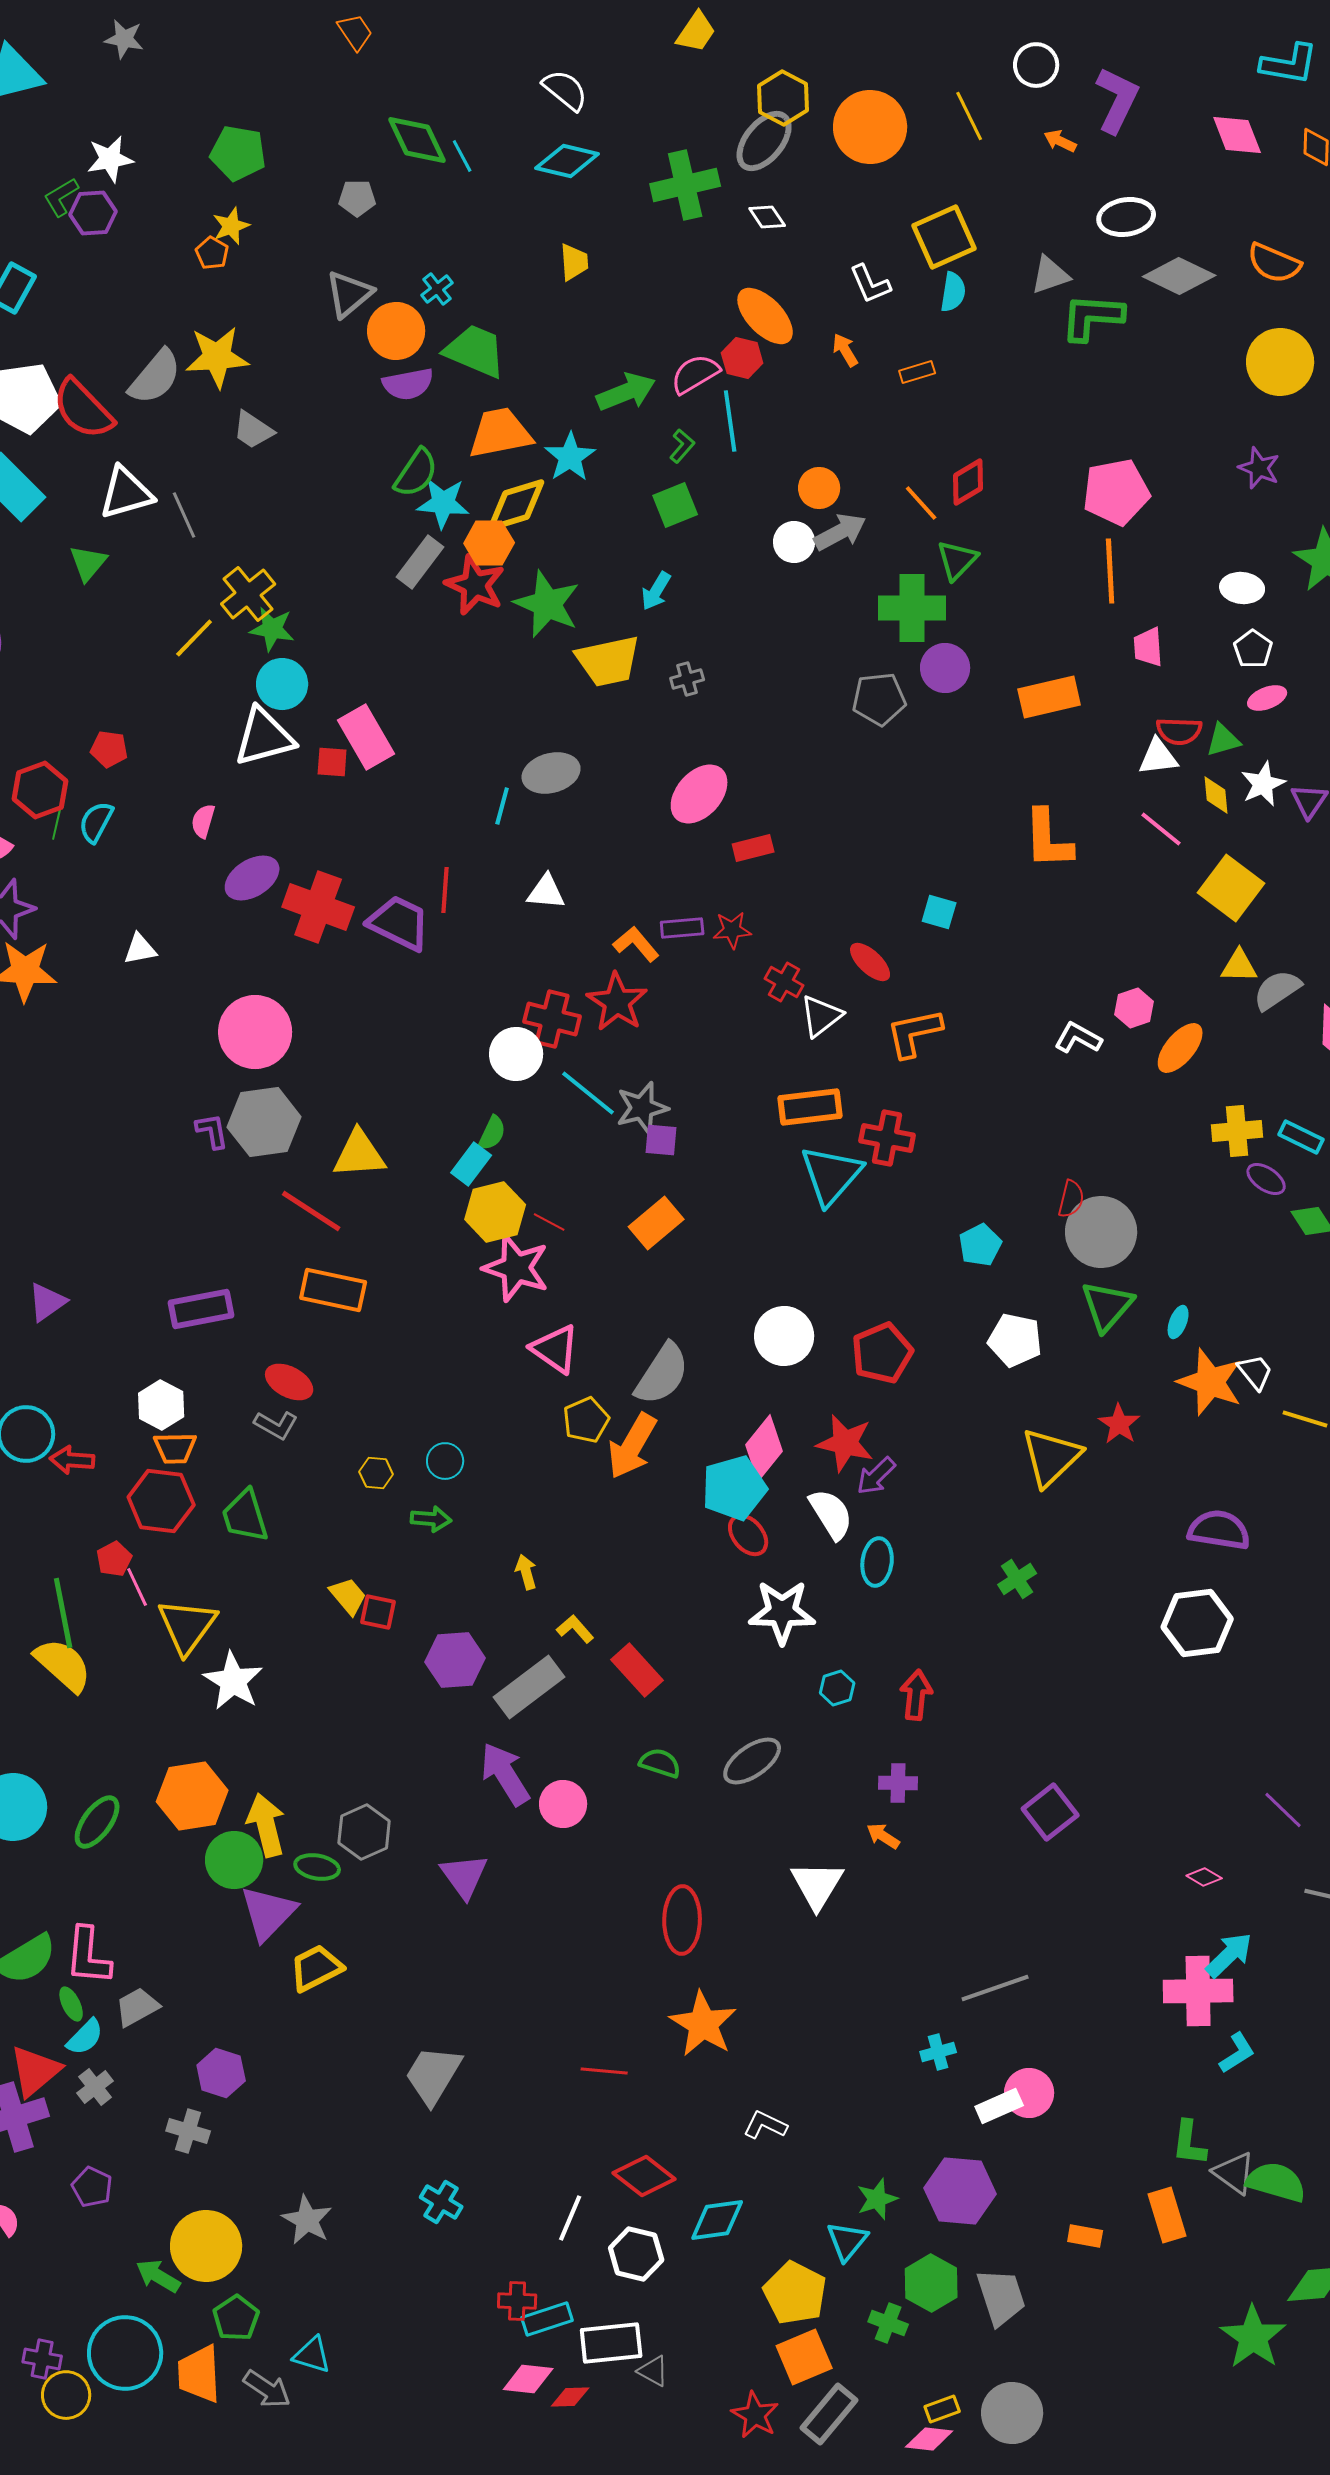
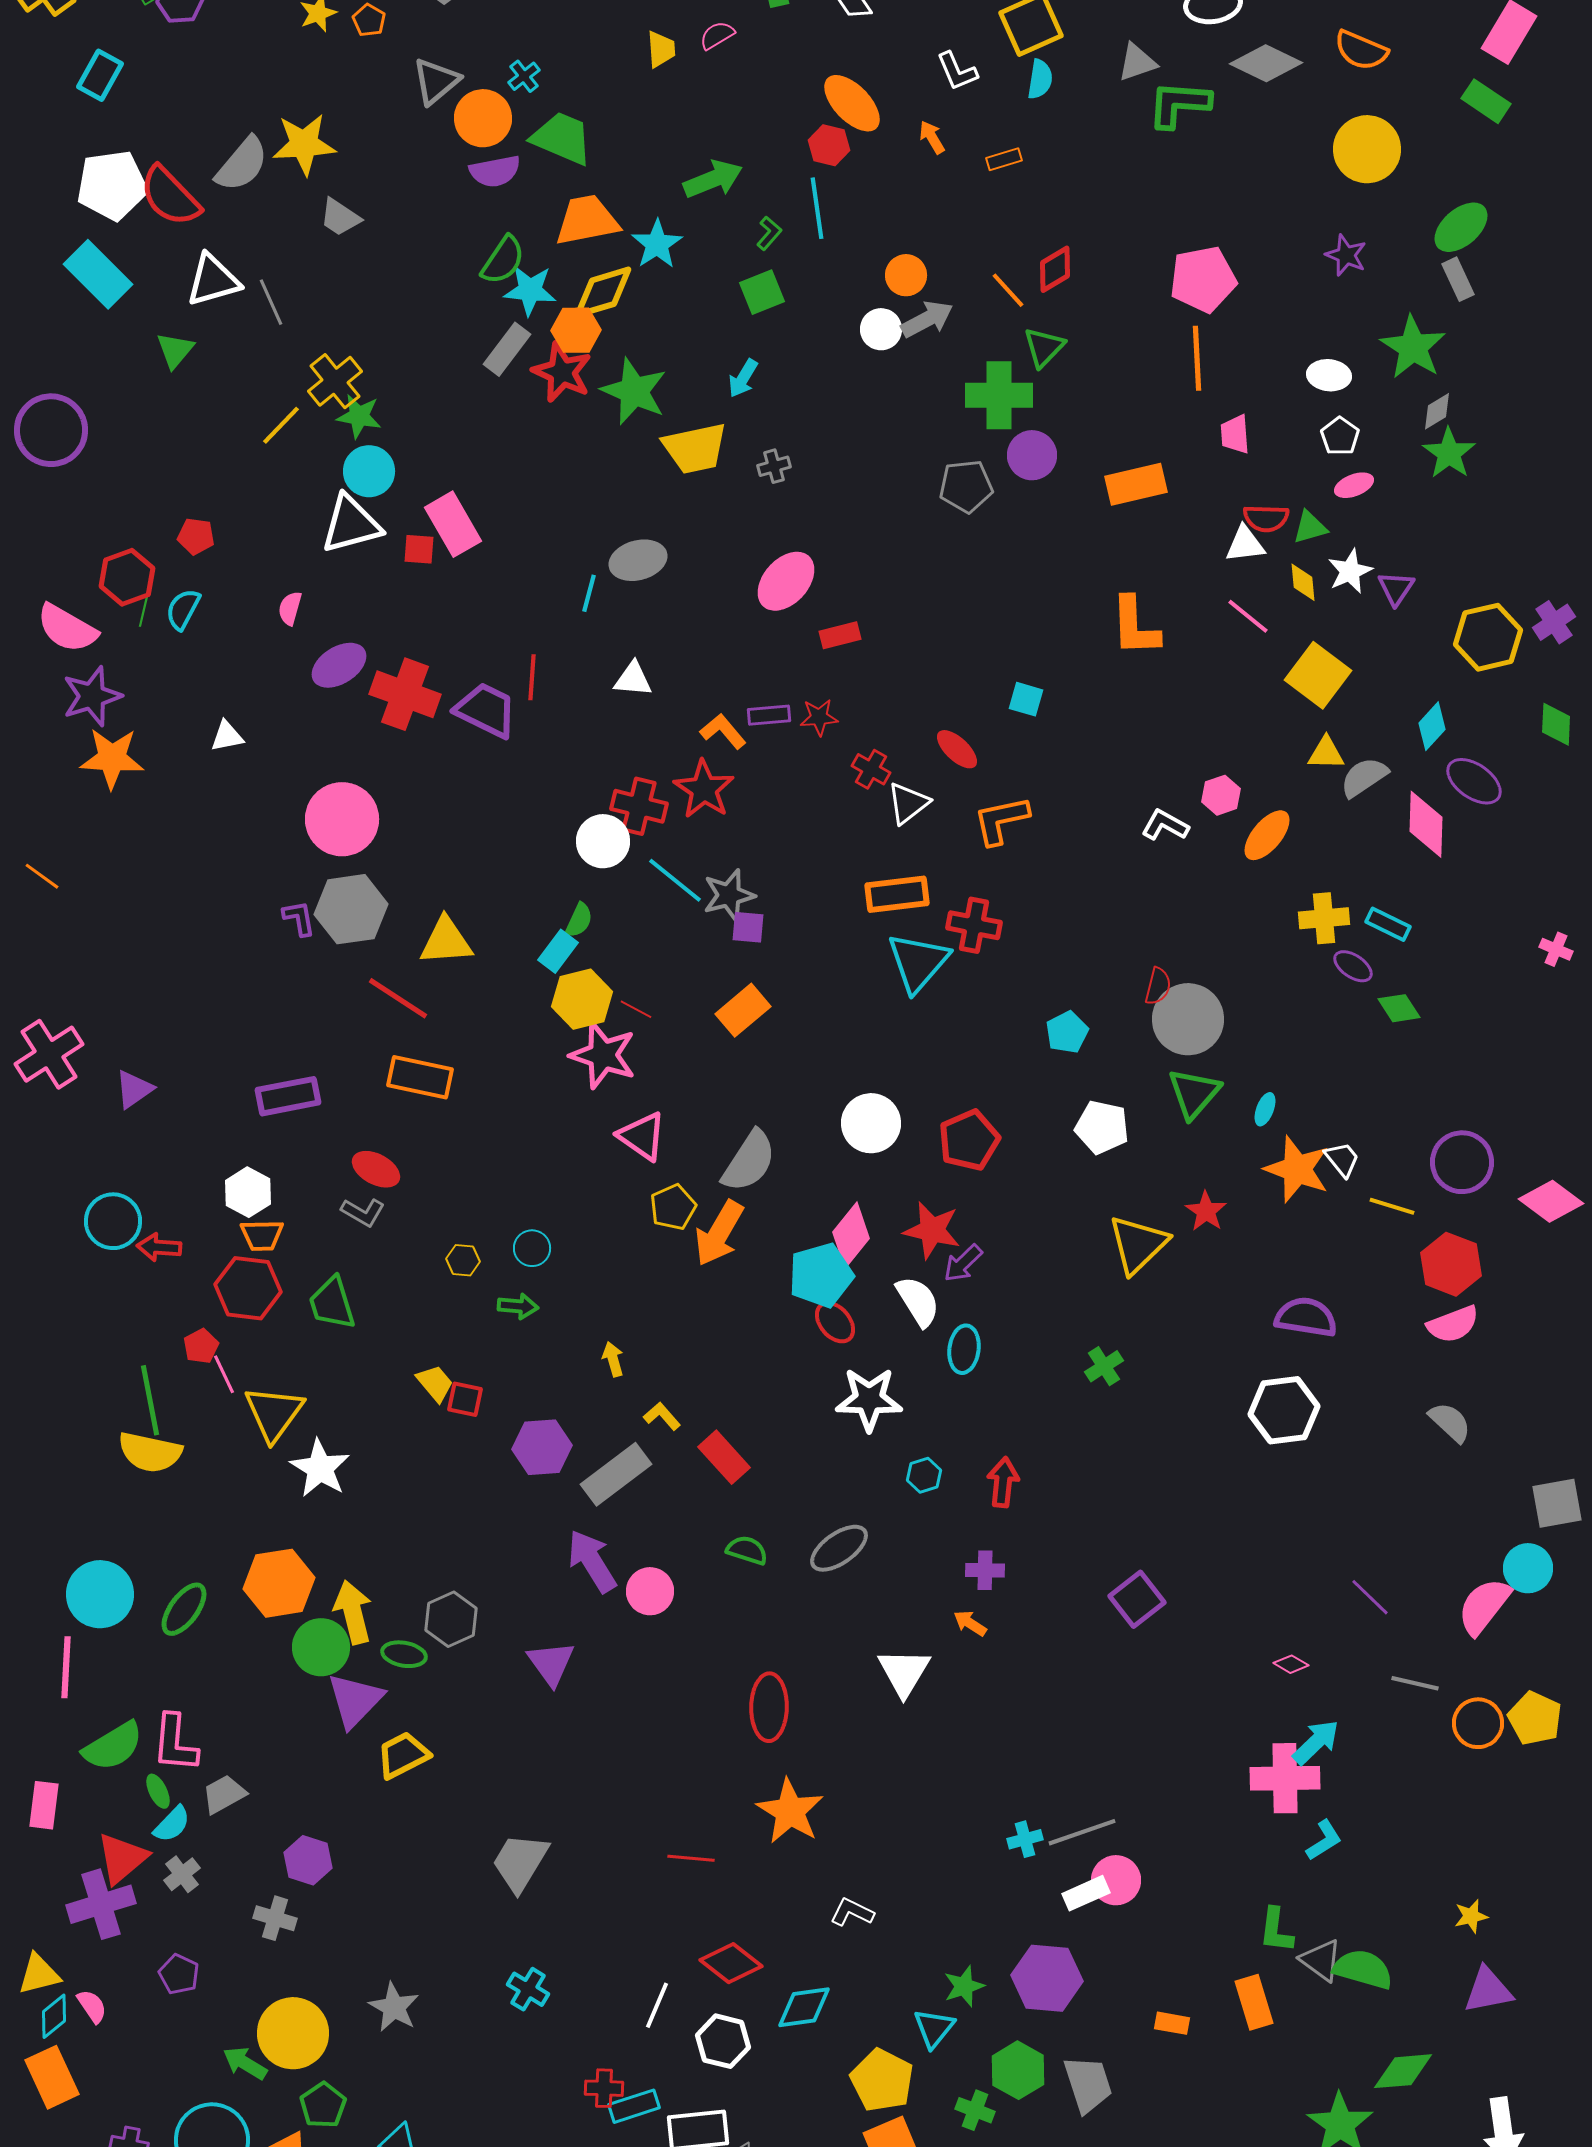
orange pentagon: (212, 253) -> (369, 20), moved
pink semicircle: (695, 374) -> (717, 35), moved, size x0.7
yellow semicircle: (63, 1665) -> (150, 1452), turned 150
gray line: (995, 1988) -> (1082, 1832), moved

